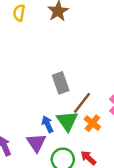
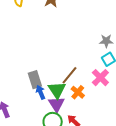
gray rectangle: (61, 83) -> (35, 80), moved
purple triangle: (36, 143) -> (56, 104), moved

